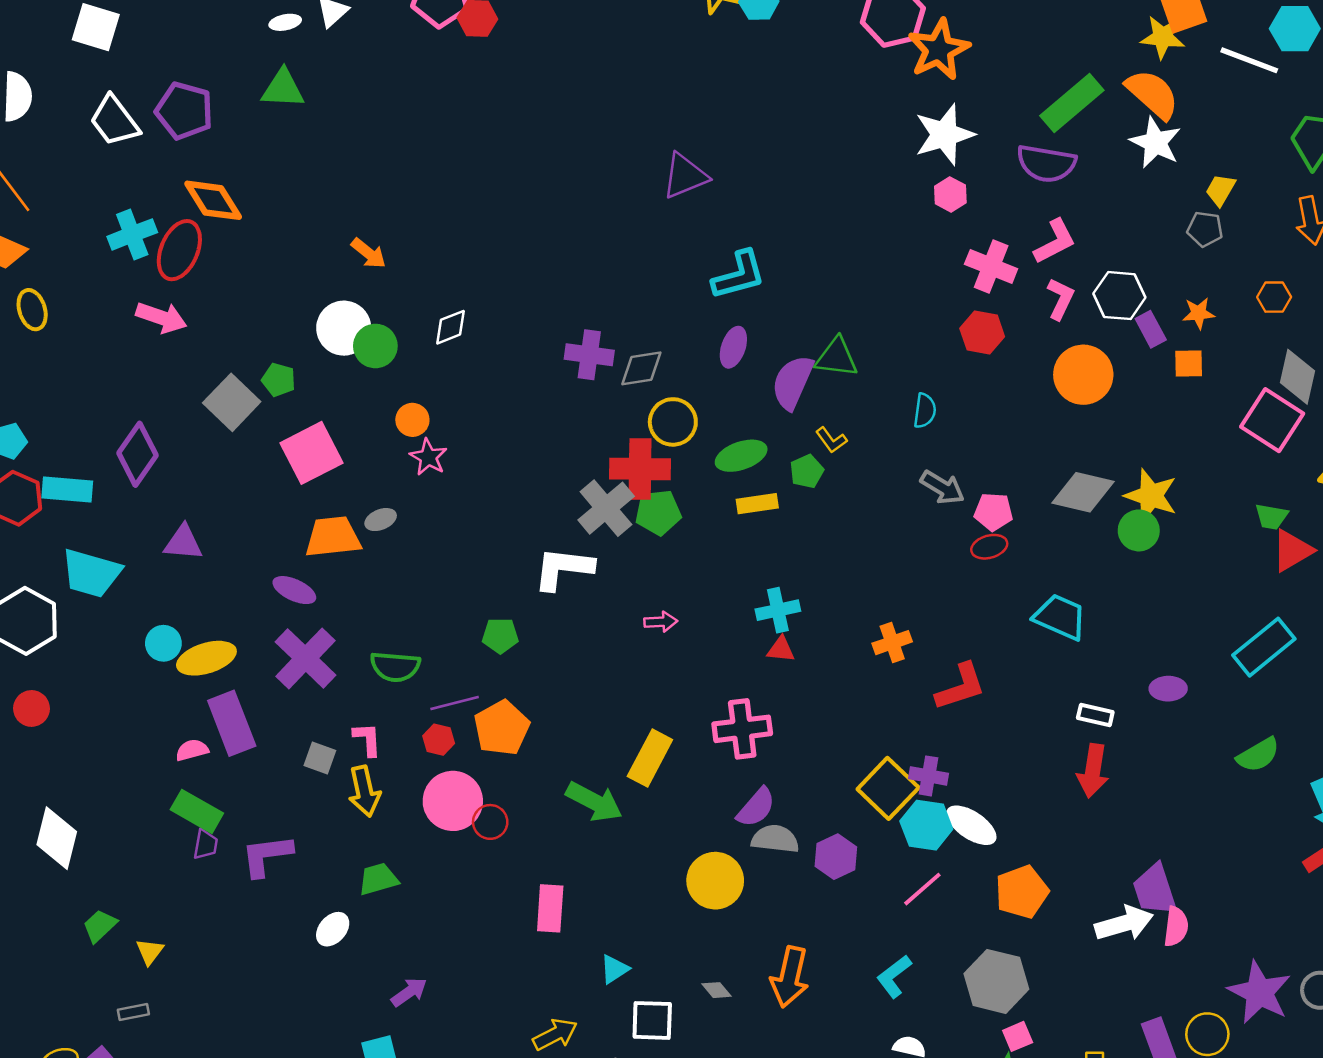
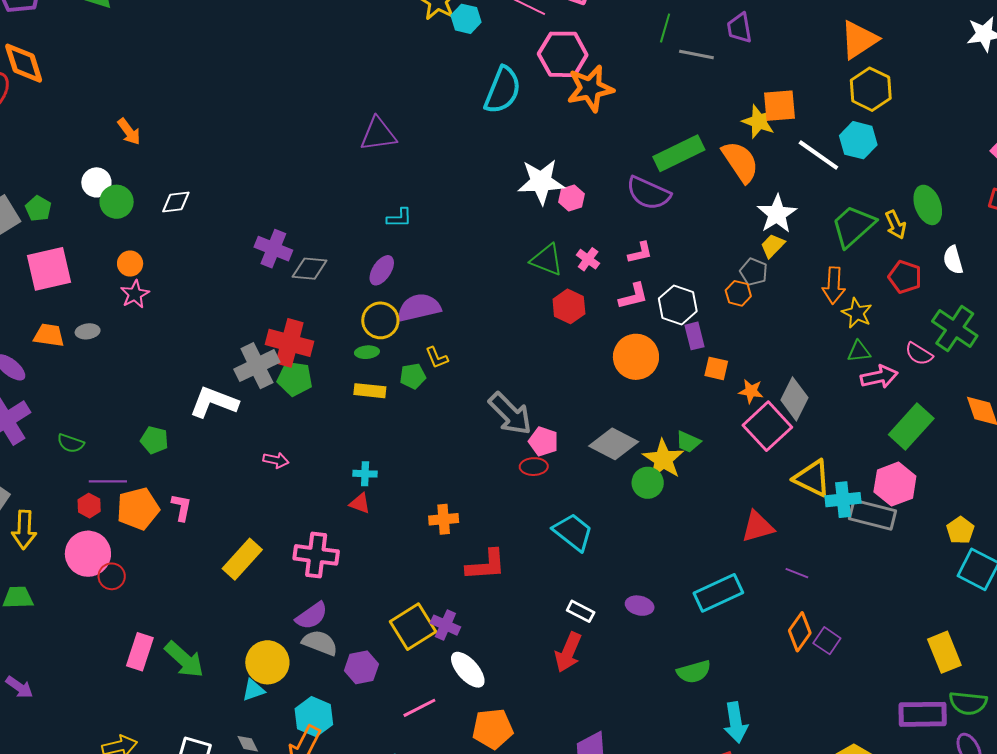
white star: (944, 135) -> (541, 182), moved
white star: (1155, 142) -> (777, 214), moved
pink L-shape: (1055, 241) -> (640, 253), size x0.7
pink cross: (991, 267) -> (588, 259), size x0.6
cyan L-shape: (739, 275) -> (399, 218), size x0.6
orange hexagon: (1274, 297) -> (738, 293), moved
pink L-shape: (1060, 299) -> (633, 296), turned 36
orange star: (1199, 313) -> (751, 391), moved
white circle: (344, 328) -> (96, 182), size x0.7
green triangle: (837, 357) -> (547, 260), moved
purple semicircle: (793, 382) -> (419, 307), turned 39
cyan semicircle: (925, 411) -> (503, 90), moved, size x1.8
yellow circle: (673, 422) -> (380, 320), moved
green ellipse: (741, 456) -> (367, 352), size x0.6
gray arrow: (942, 487) -> (510, 414), size x1.4
green trapezoid: (1271, 517) -> (688, 442), moved
orange trapezoid: (333, 537) -> (49, 335), size x0.7
cyan cross: (778, 610) -> (365, 474), size x0.7
green semicircle: (395, 667) -> (71, 443), size x0.7
pink L-shape: (367, 739) -> (181, 507), moved
green arrow: (594, 802) -> (184, 660), moved
cyan hexagon: (926, 825) -> (314, 717), moved
cyan triangle: (614, 969) -> (253, 690), moved
purple arrow: (409, 992) -> (19, 687), turned 56

